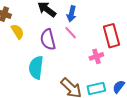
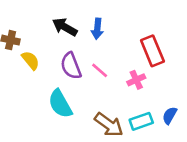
pink line: (71, 33) -> (100, 70), moved
cyan semicircle: (36, 68) -> (60, 104), turned -30

